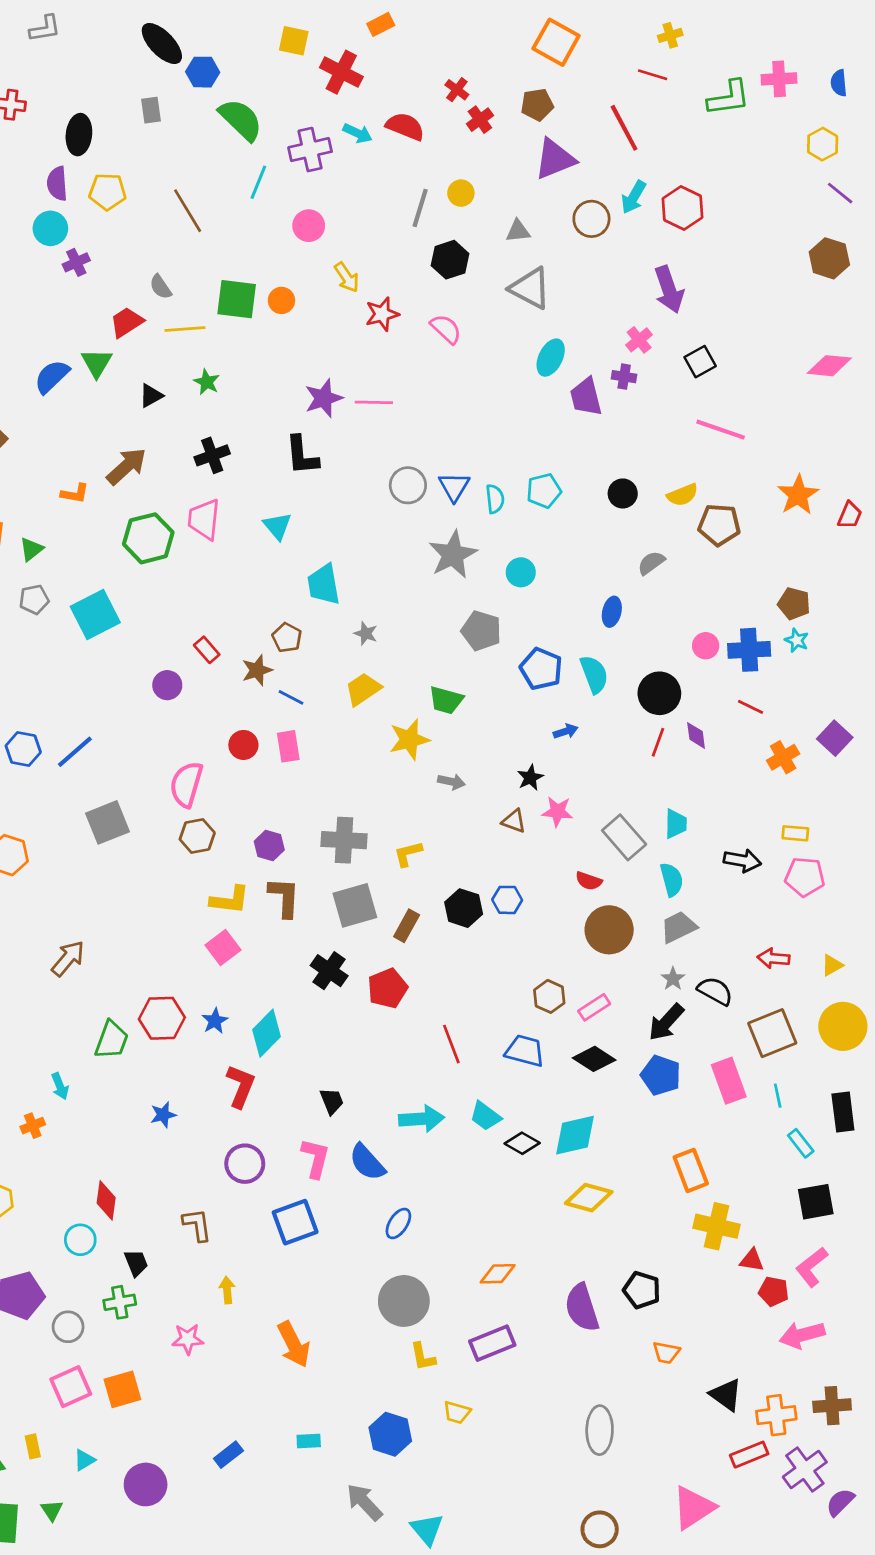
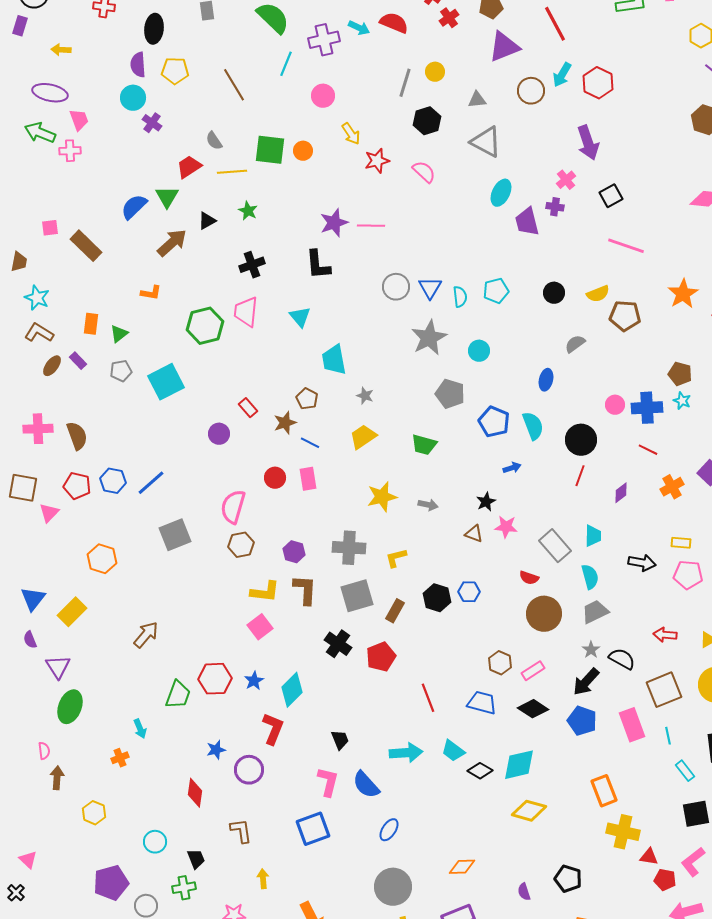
purple cross: (76, 262) -> (152, 123), turned -30
brown arrow: (127, 466) -> (172, 243), moved
purple diamond: (696, 735) -> (621, 493), moved, turned 60
yellow star: (409, 740) -> (382, 497), moved
purple circle: (245, 1164) -> (249, 770), moved
red diamond: (106, 1200) -> (195, 793), moved
purple semicircle: (582, 1308) -> (524, 892), size x0.5

